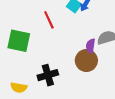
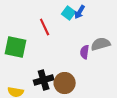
brown circle: (86, 60) -> (65, 83), moved

